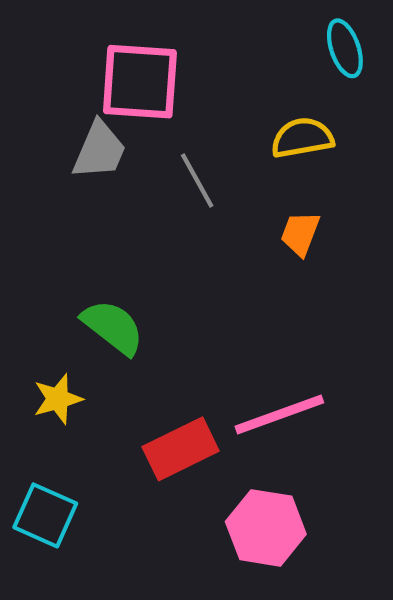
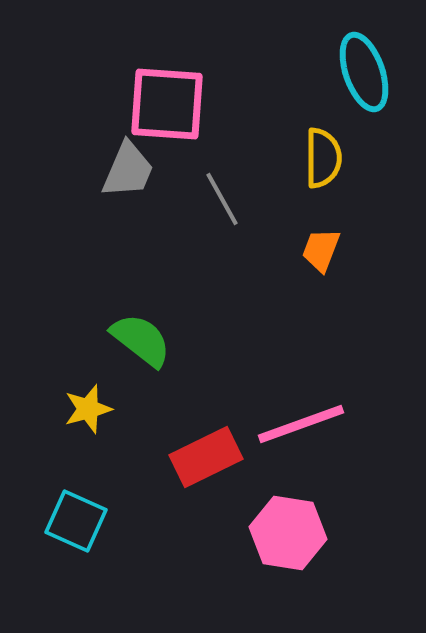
cyan ellipse: (345, 48) -> (364, 72), size x1.4
yellow semicircle: (302, 138) -> (323, 158), turned 100

